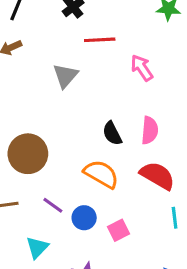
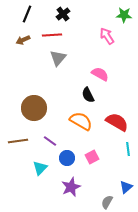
red line: (100, 40) -> (52, 35), moved
pink arrow: (142, 68) -> (107, 36), moved
pink semicircle: (150, 130) -> (100, 74), moved, turned -66
blue circle: (84, 218) -> (67, 158), moved

